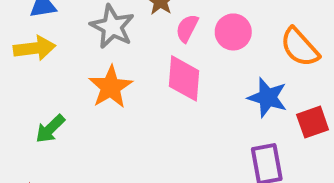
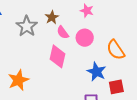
pink semicircle: (187, 28) -> (63, 32), turned -72
orange star: (111, 87) -> (18, 80), moved

